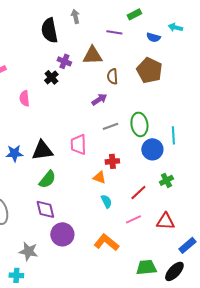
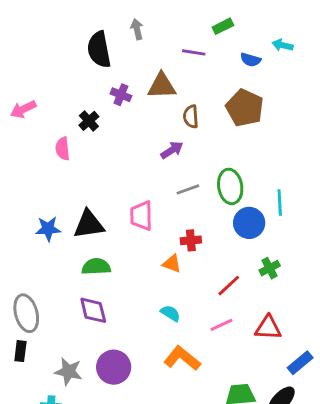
black cross: (51, 77) -> (89, 121), moved
green semicircle: (47, 179) -> (96, 267), turned -132
cyan semicircle: (106, 201) -> (170, 313), moved, turned -32
purple circle: (62, 234) -> (114, 367), moved

